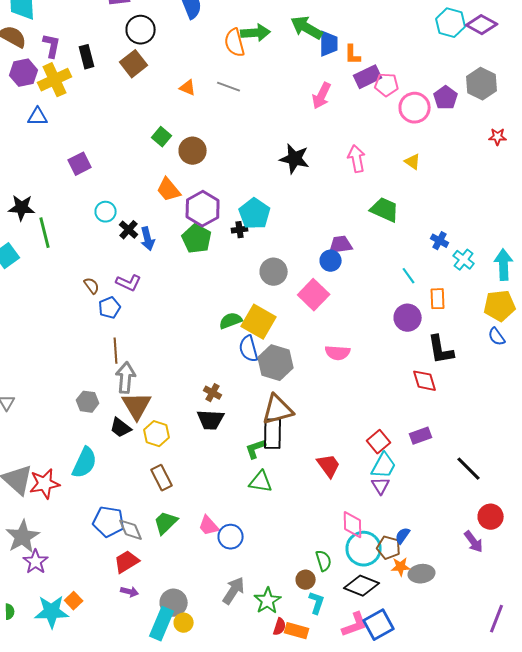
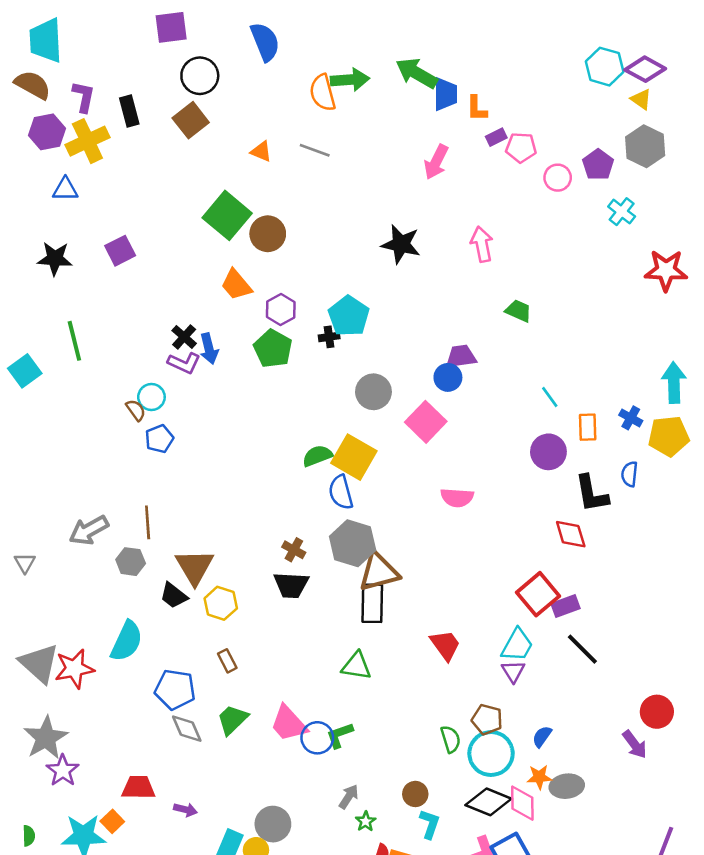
purple rectangle: (368, 77) -> (496, 137), size x0.6
pink circle: (415, 108) -> (558, 178), size x0.7
green square: (162, 137) -> (227, 215), size x1.8
red star: (498, 137) -> (666, 270), moved, size x1.8
yellow triangle: (413, 162) -> (641, 99), moved
black star: (22, 208) -> (55, 259), moved
purple hexagon: (203, 209) -> (281, 309), size x0.7
green trapezoid: (385, 210) -> (518, 311), size x0.7
cyan circle: (106, 212) -> (151, 397), moved
blue cross: (440, 241) -> (631, 418), moved
cyan cross: (464, 260) -> (622, 212), moved
purple L-shape: (129, 283) -> (184, 363), moved
blue semicircle: (497, 337) -> (629, 474), moved, turned 42
brown line: (116, 351) -> (148, 522), moved
gray hexagon: (276, 363) -> (353, 543), moved
gray arrow: (126, 378) -> (89, 530), moved, turned -124
red square: (379, 442) -> (538, 594), moved, size x1.4
green L-shape: (256, 449) -> (340, 735), moved
black line: (469, 469) -> (582, 649), moved
brown rectangle: (162, 478) -> (227, 661), size x0.7
blue pentagon: (109, 522) -> (175, 690), moved
pink diamond: (353, 525) -> (522, 803), moved
pink trapezoid: (209, 526) -> (289, 723), size x1.4
brown pentagon: (389, 548) -> (487, 720), moved
green semicircle: (324, 561) -> (451, 739), moved
red trapezoid: (127, 562) -> (138, 787), moved, turned 32
gray arrow: (234, 591) -> (349, 797), moved, size x0.7
green star: (268, 601) -> (366, 821), size x0.6
gray circle: (174, 603) -> (273, 824), moved

